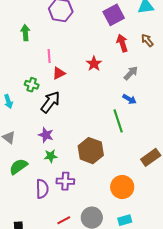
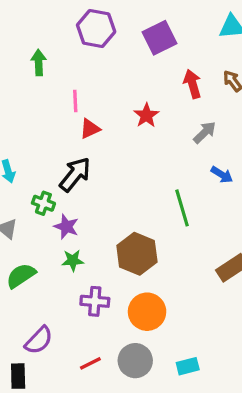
purple square: (114, 15) -> (159, 38), moved
green cross: (32, 85) -> (43, 203), moved
blue arrow: (129, 99) -> (222, 175), moved
orange circle: (122, 187) -> (147, 312), moved
purple semicircle: (42, 189) -> (39, 340), moved, turned 42

